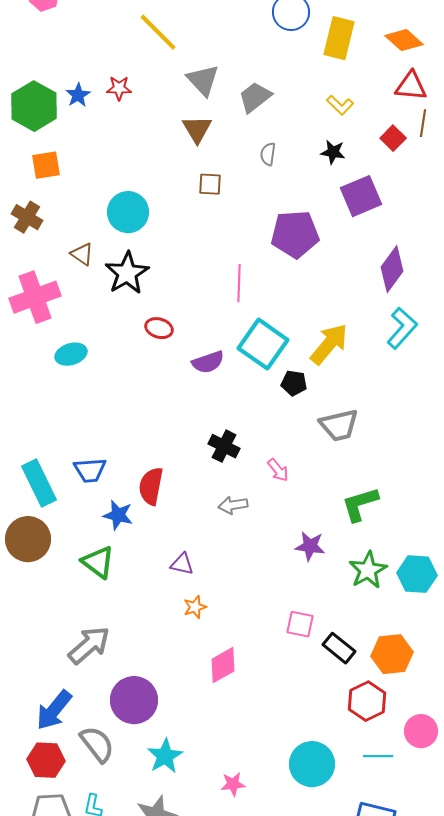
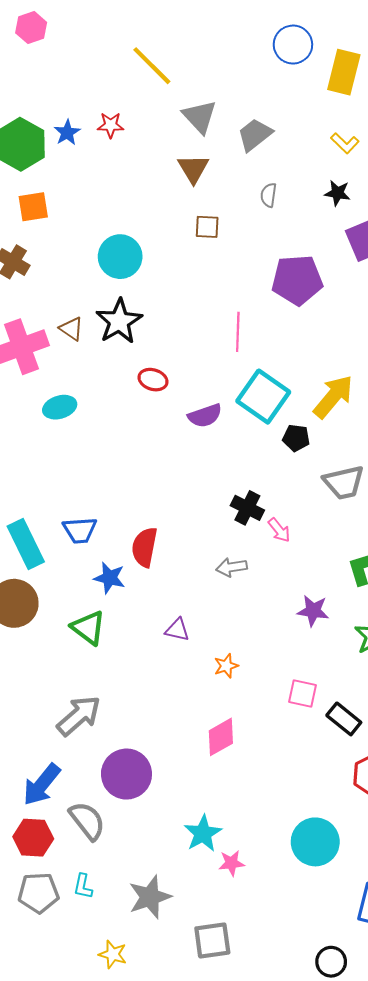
brown triangle: (82, 254) -> (71, 329), moved
black cross: (224, 446) -> (247, 508), moved
orange star: (195, 607) -> (226, 666), moved
cyan star: (165, 756) -> (203, 833), moved

